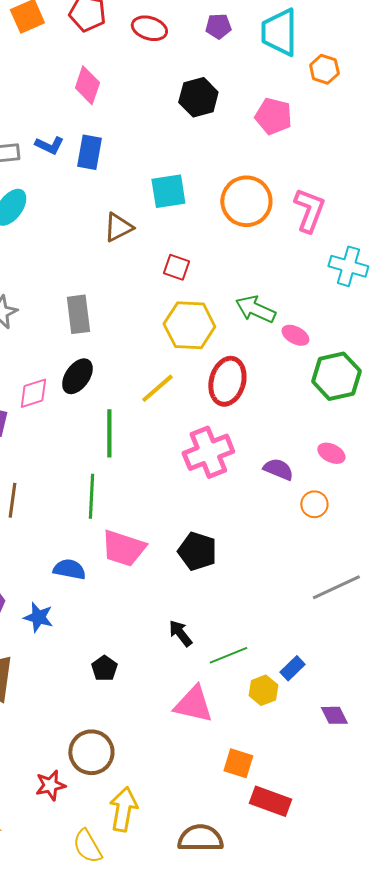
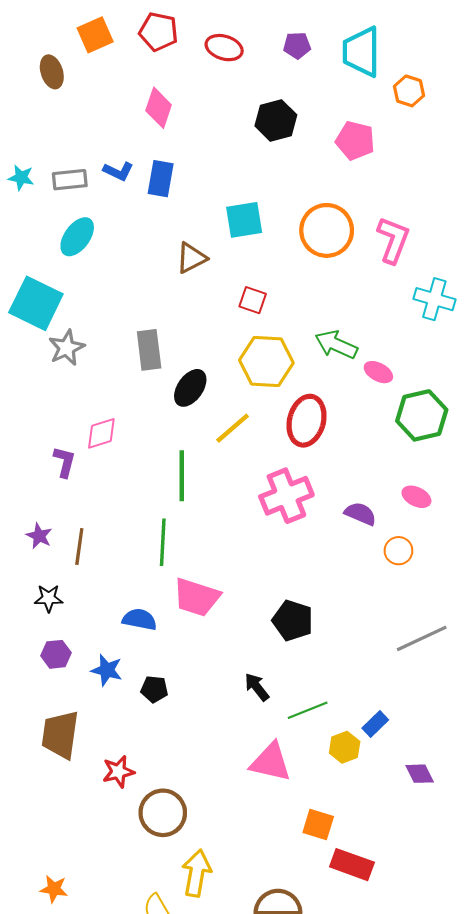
black ellipse: (77, 376) -> (190, 388), moved
black pentagon: (197, 551) -> (293, 620), moved
black pentagon: (104, 668) -> (154, 689), moved, turned -30
red star: (50, 785) -> (118, 772), moved

